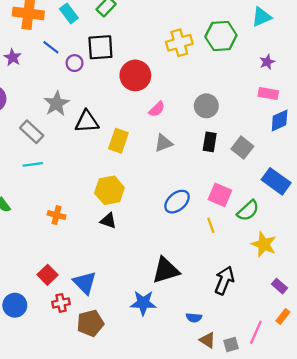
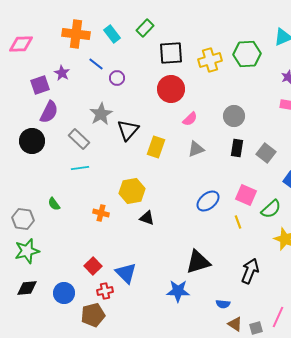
black square: (100, 47) -> (171, 53), moved
black triangle: (87, 122) -> (128, 130), turned -45
yellow hexagon: (109, 190) -> (132, 191), moved
brown pentagon: (90, 323) -> (93, 315), moved

